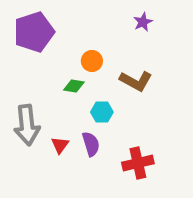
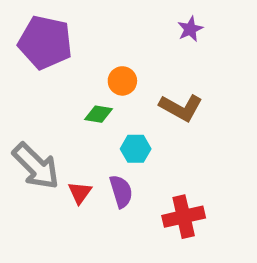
purple pentagon: (34, 32) -> (45, 42), turned 30
gray arrow: (27, 125) -> (36, 166), turned -39

